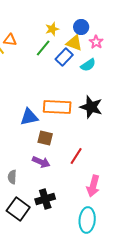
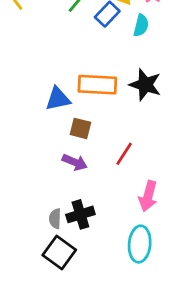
cyan semicircle: (88, 65) -> (141, 25), turned -42
gray semicircle: (12, 177) -> (55, 219), moved
black square: (18, 209) -> (59, 253), moved

